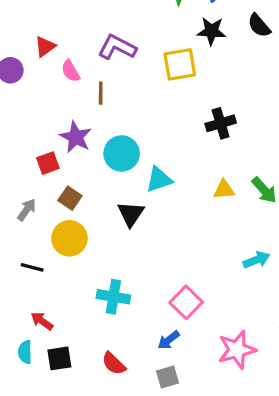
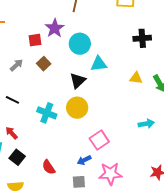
yellow circle: (69, 238) -> (77, 108), moved
cyan cross: (113, 297) -> (47, 113), moved
pink star: (237, 350) -> (110, 174), moved
black square: (59, 358) -> (17, 157), turned 35

